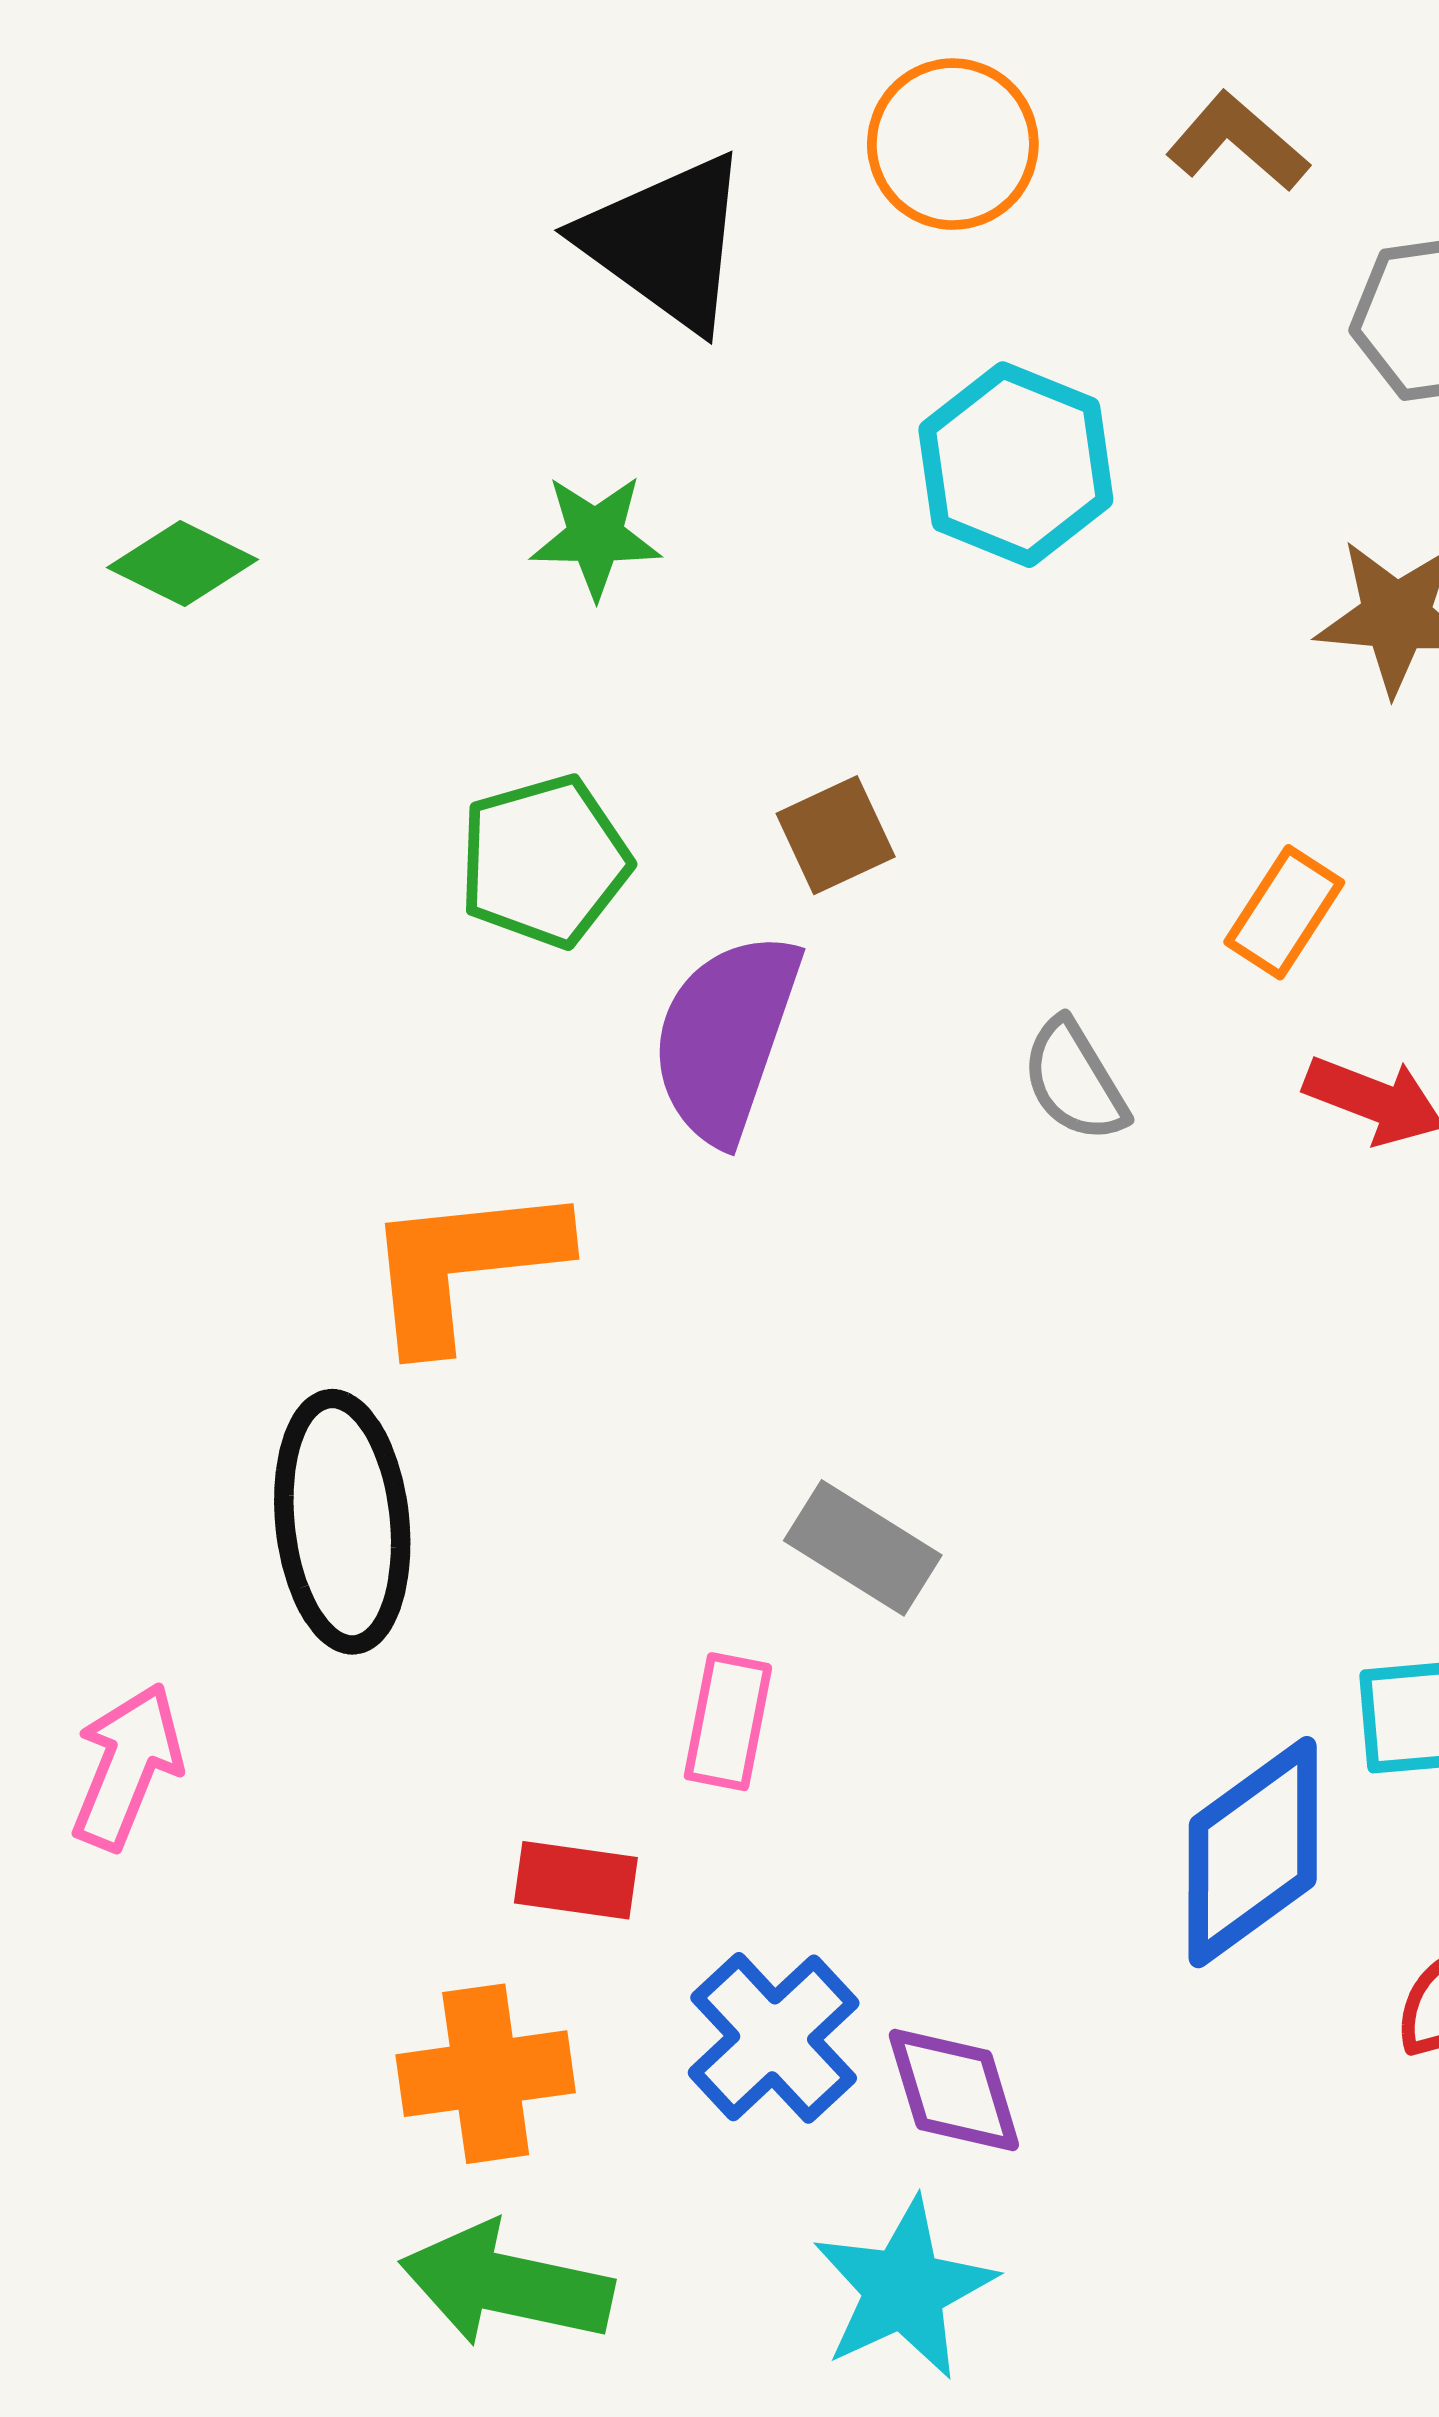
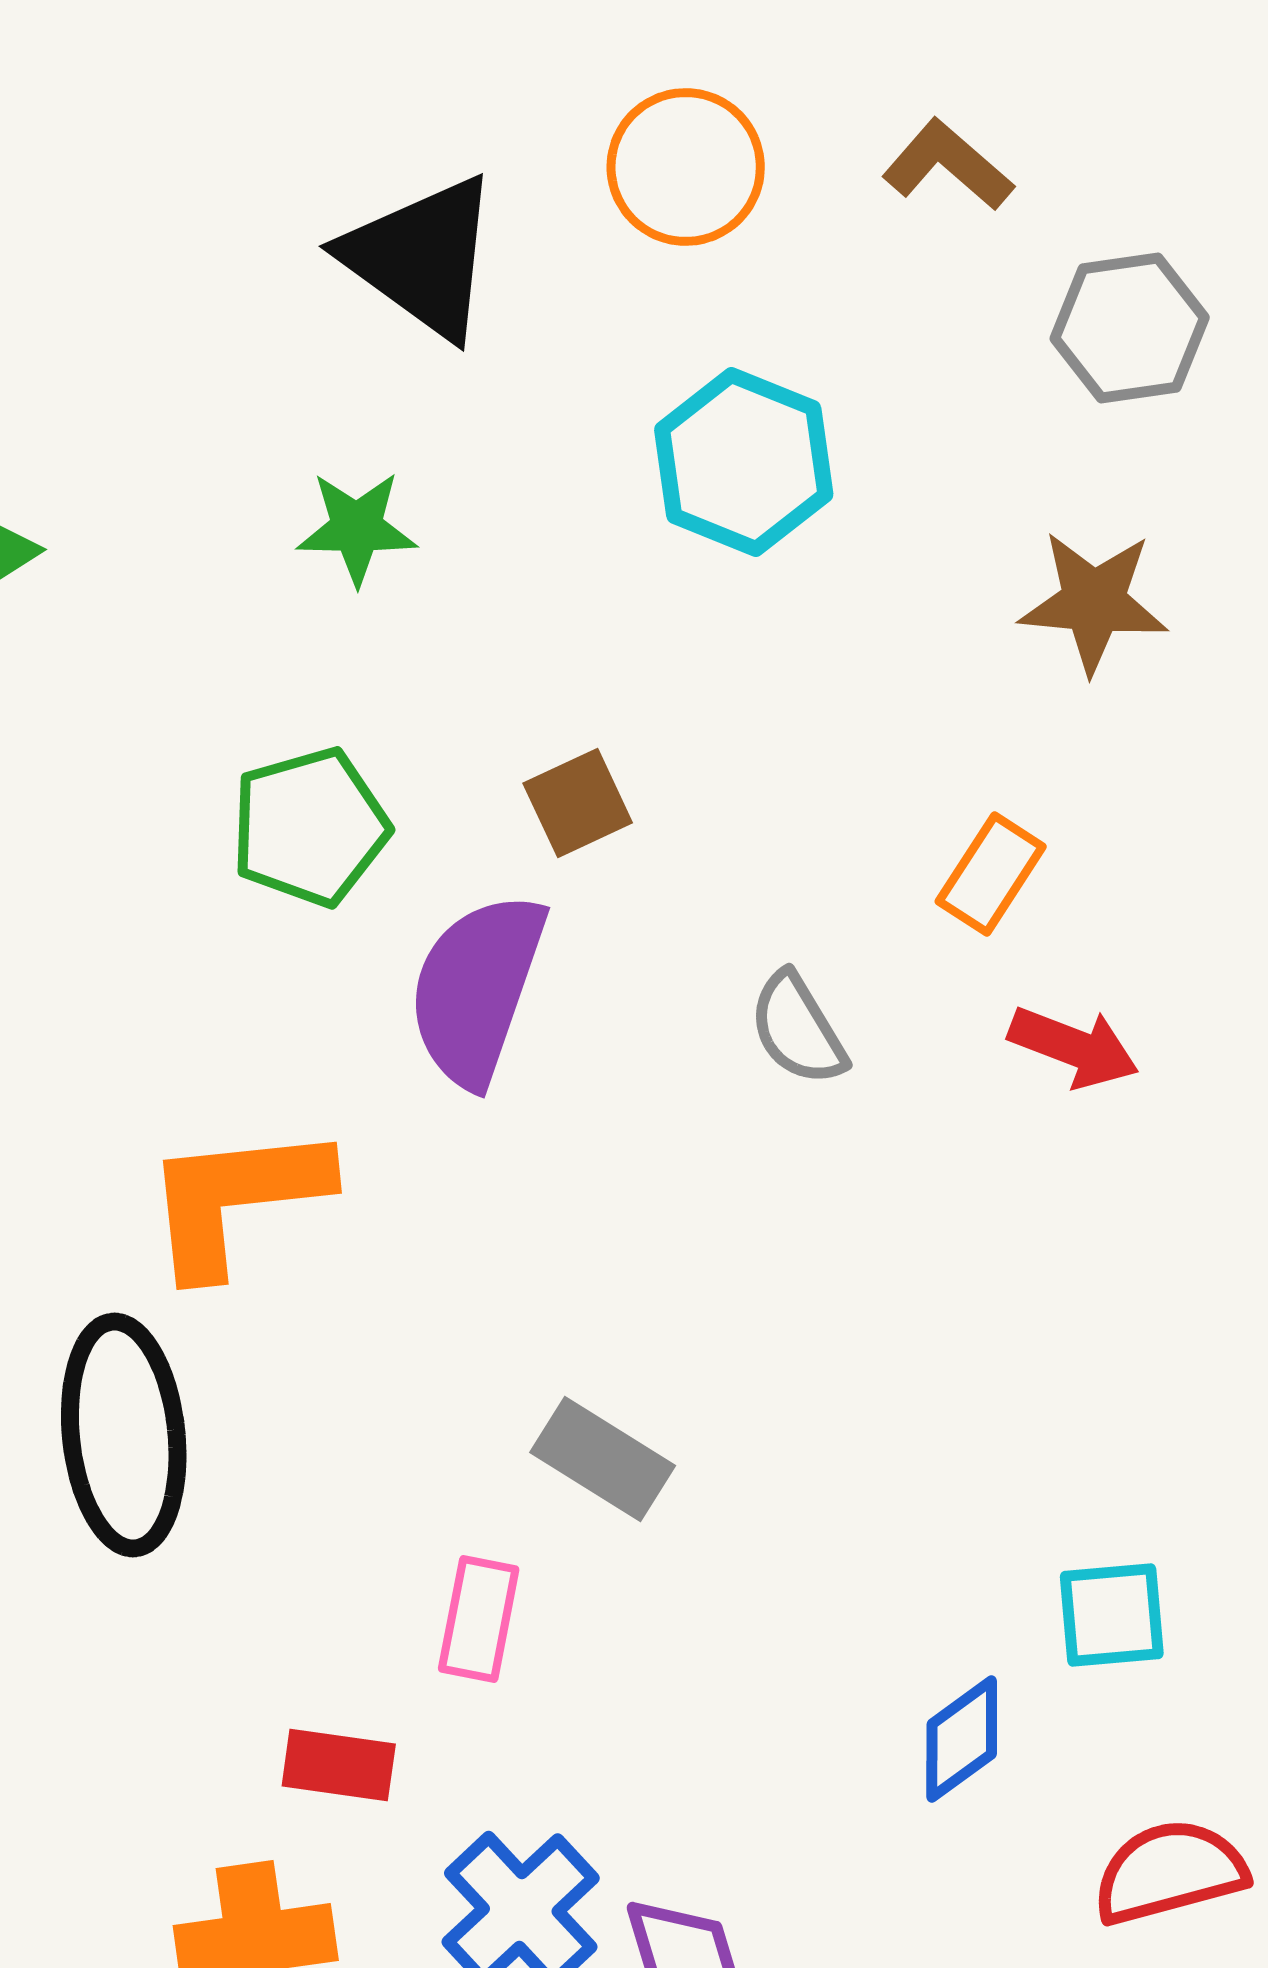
blue diamond: (1253, 1852) -> (962, 1739), size x0.6

